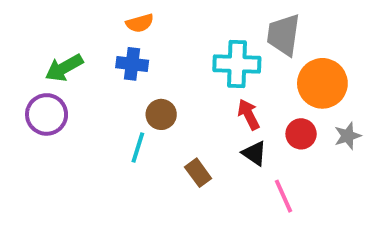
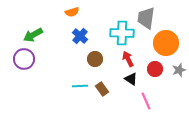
blue cross: (132, 64) -> (80, 36), moved, turned 35
brown circle: (161, 114) -> (95, 59), moved
cyan line: (138, 147) -> (80, 86), moved, turned 70

